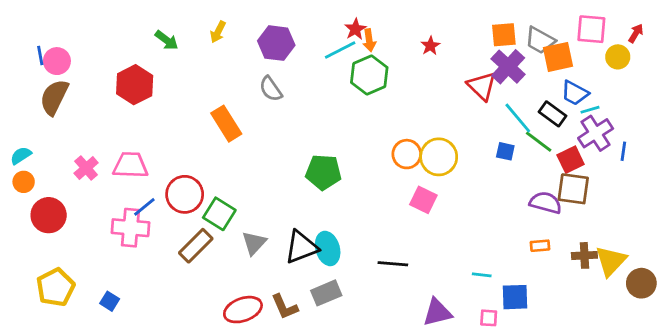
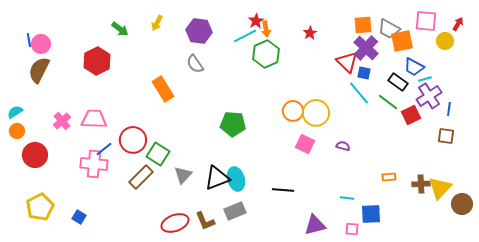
cyan line: (518, 118) -> (359, 93), moved
blue square: (505, 151) -> (364, 73), moved
brown square: (573, 189) -> (446, 136), moved, size x0.7
purple semicircle: (546, 203) -> (343, 146), moved, size x0.6

